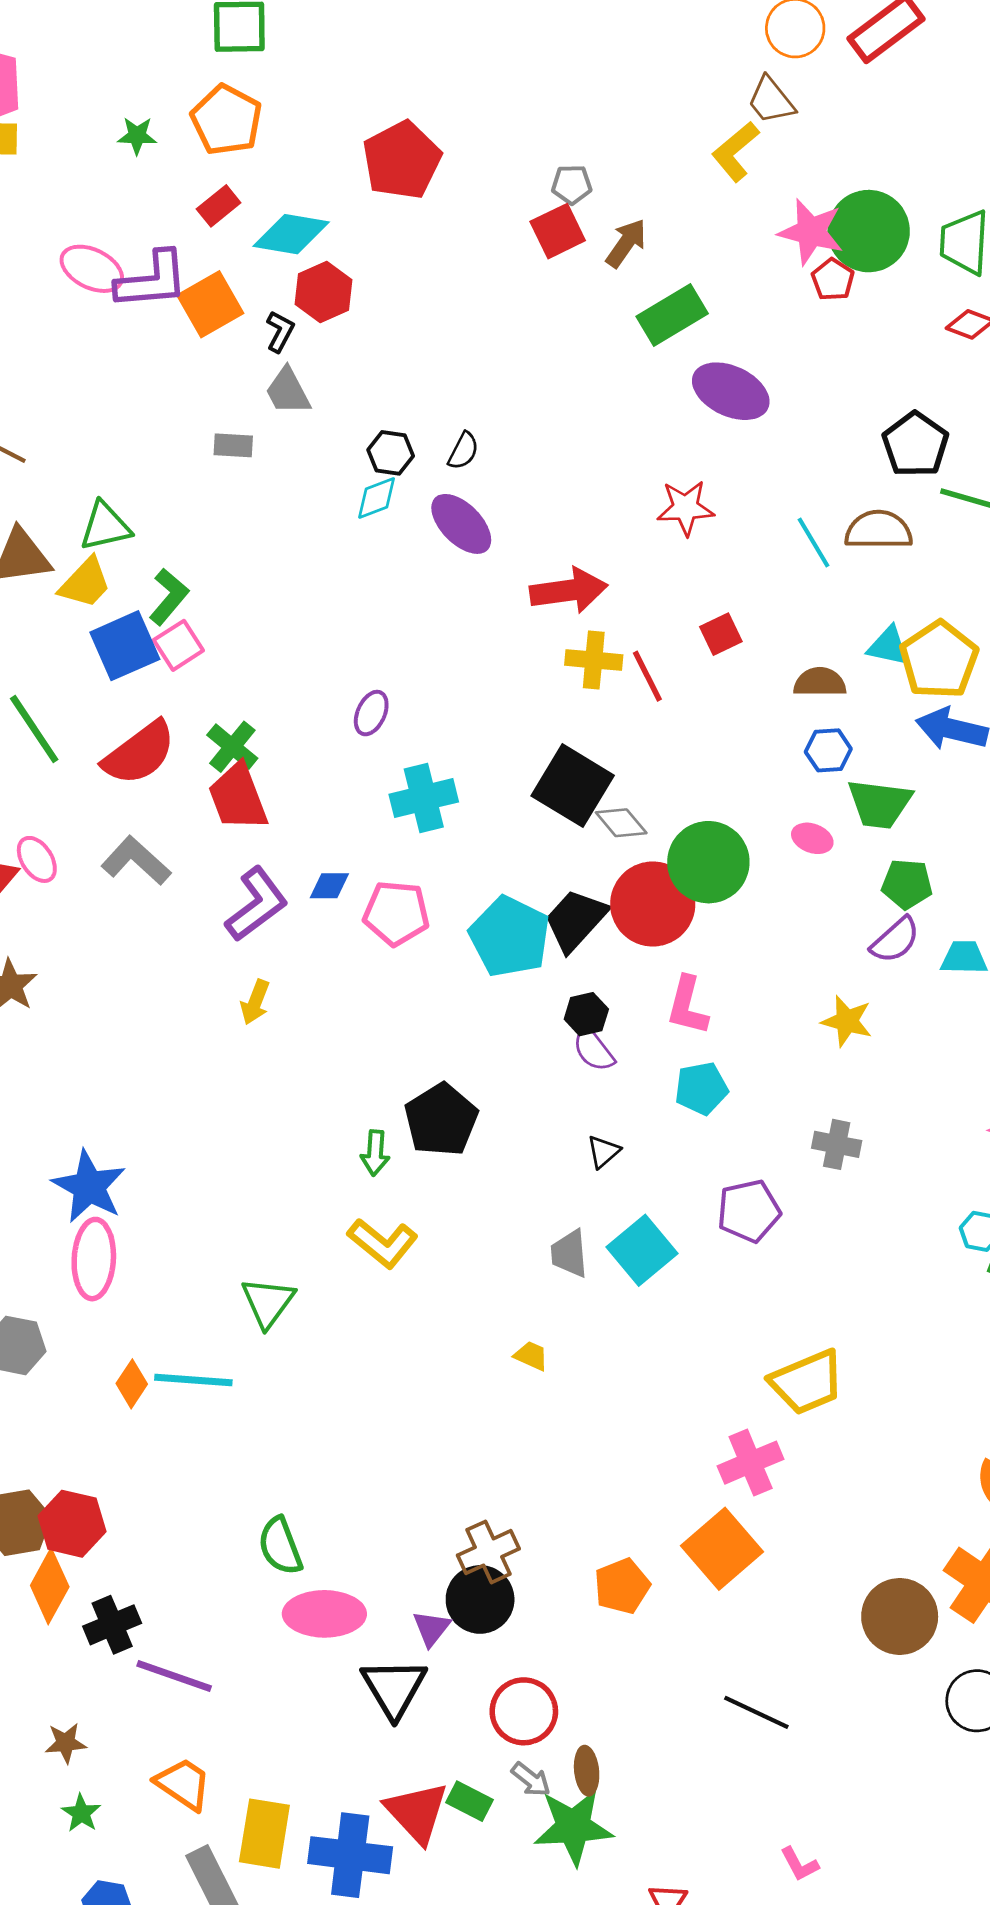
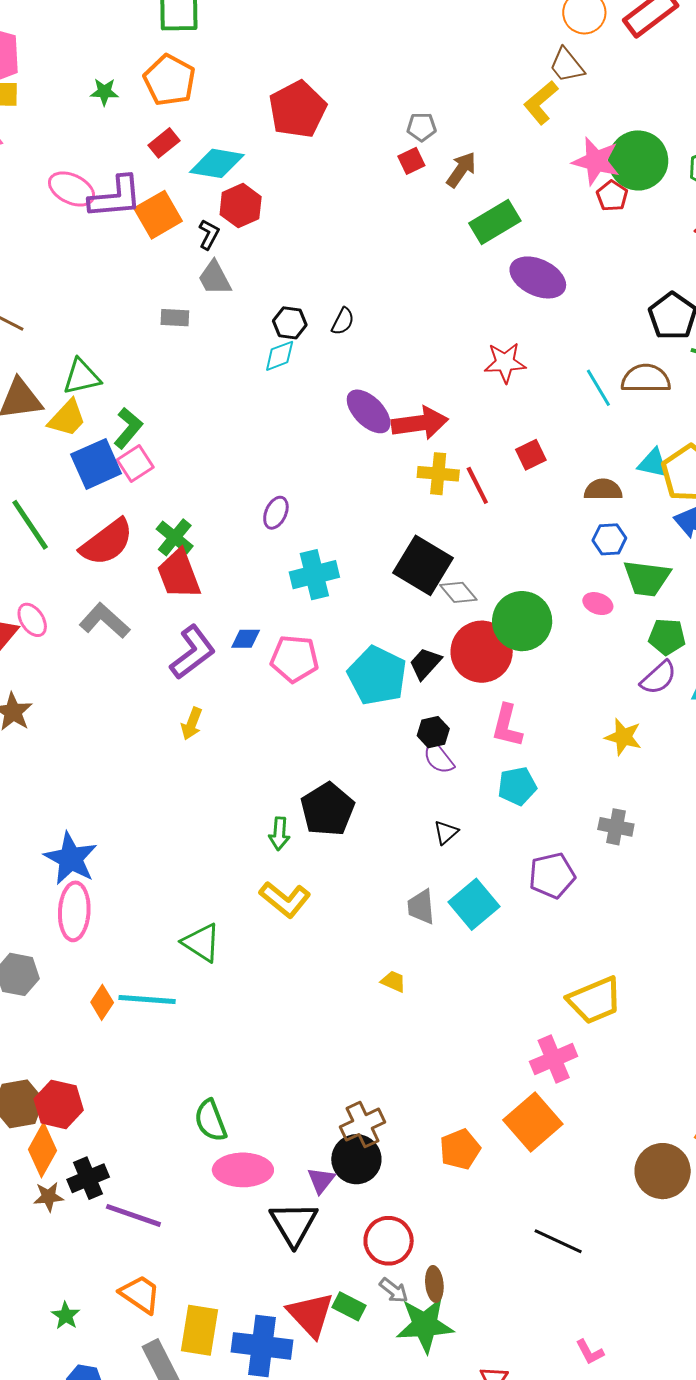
red square: (558, 231) -> (411, 161), size x0.7
purple ellipse: (461, 524) -> (369, 411), moved
black trapezoid: (576, 920) -> (425, 663), size x0.7
green triangle: (268, 1302) -> (201, 943), turned -33
brown star: (66, 1743) -> (49, 1197), moved

